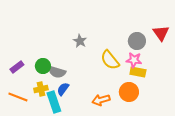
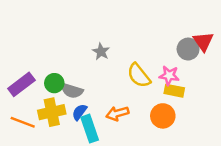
gray circle: (137, 41) -> (188, 49), moved
purple rectangle: (17, 67) -> (21, 84), size x1.5
yellow cross: (41, 89) -> (52, 112), size x1.5
orange arrow: (101, 100) -> (117, 113), moved
cyan rectangle: (54, 102) -> (90, 129), moved

